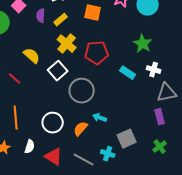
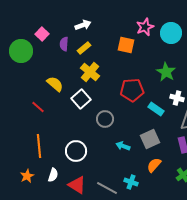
orange square: (93, 13) -> (126, 45), moved
red pentagon: (97, 53) -> (132, 90), moved
cyan rectangle: (128, 73) -> (156, 109), moved
gray circle: (82, 91) -> (105, 119), size x0.7
orange semicircle: (81, 129) -> (154, 165), moved
gray square: (127, 139) -> (150, 139), moved

